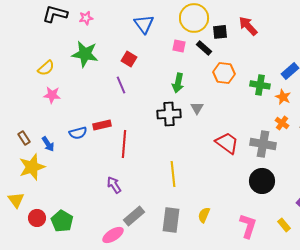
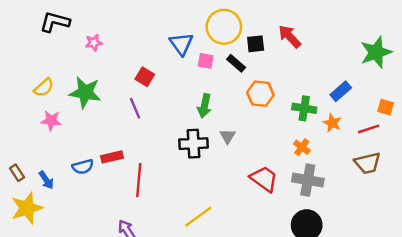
pink star: (86, 18) -> (94, 43), moved
blue triangle: (144, 24) -> (181, 44), moved
green star: (85, 54) -> (85, 92), moved
orange cross: (282, 123) -> (302, 147), moved
yellow line: (173, 174) -> (198, 217), turned 60

